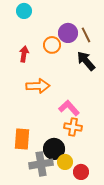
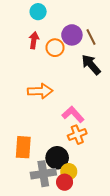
cyan circle: (24, 11) -> (38, 12), moved
red arrow: (24, 54) -> (34, 40), moved
orange cross: (73, 127) -> (77, 135), turned -30
red circle: (81, 172) -> (65, 182), moved

